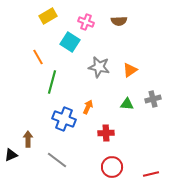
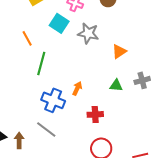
gray star: (99, 67) -> (88, 33), moved
brown arrow: (28, 139) -> (19, 140), moved
gray line: (57, 160) -> (46, 129), moved

